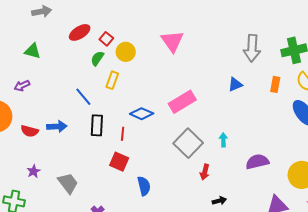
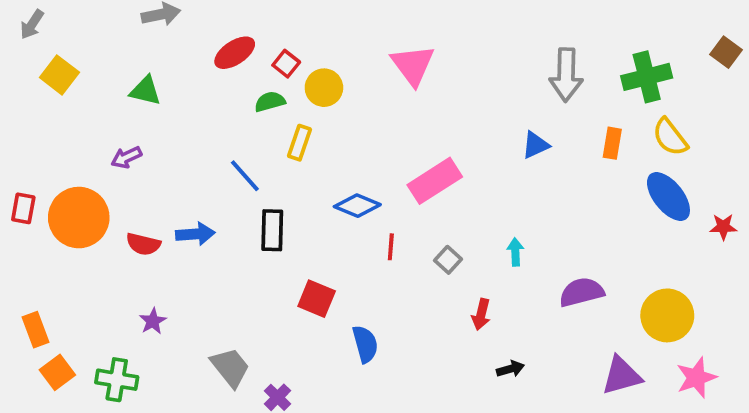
green semicircle: (97, 58) -> (270, 102), turned 42
red line: (123, 134) -> (391, 247), moved
gray square: (188, 143) -> (448, 260), size x0.5
gray trapezoid: (68, 183) -> (230, 367), moved

